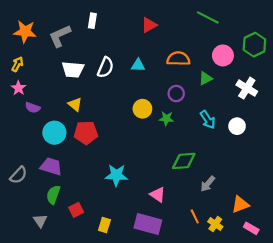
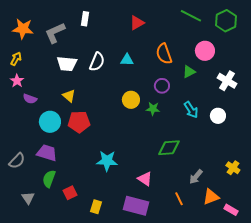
green hexagon: (254, 45) -> (226, 21), moved
orange semicircle: (178, 59) -> (164, 54), turned -110
gray arrow: (208, 184) -> (196, 177), moved
orange triangle: (240, 204) -> (211, 197), moved
gray triangle: (40, 221) -> (28, 198), moved
yellow cross: (215, 224) -> (233, 168), moved

